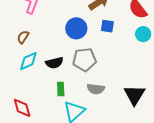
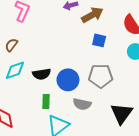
blue circle: (76, 28) -> (68, 80), moved
gray pentagon: (84, 60) -> (101, 76), moved

